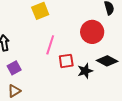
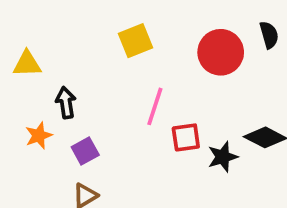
red circle: (92, 32) -> (221, 52), moved

